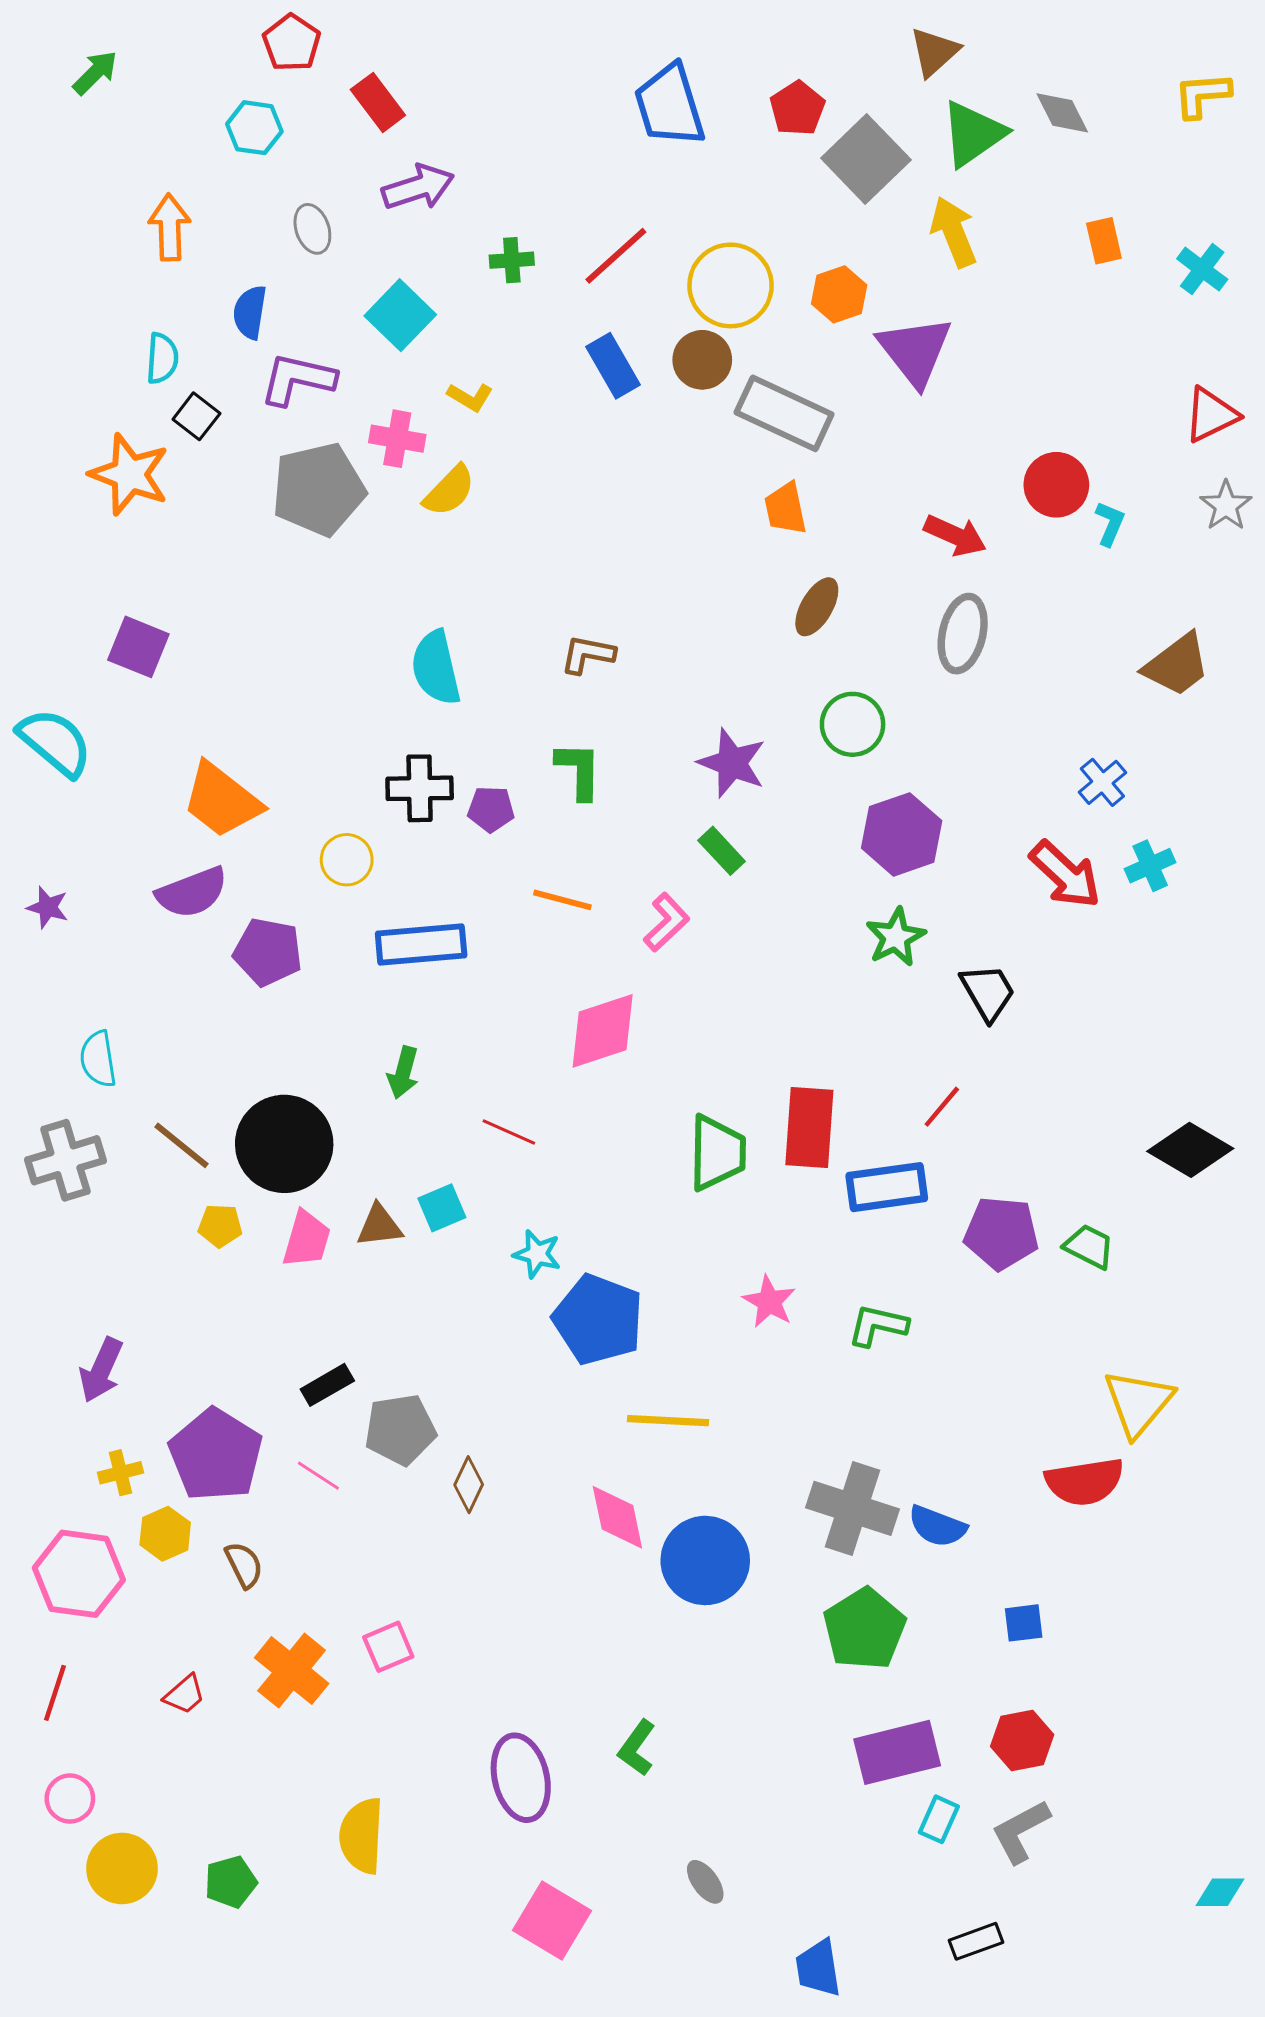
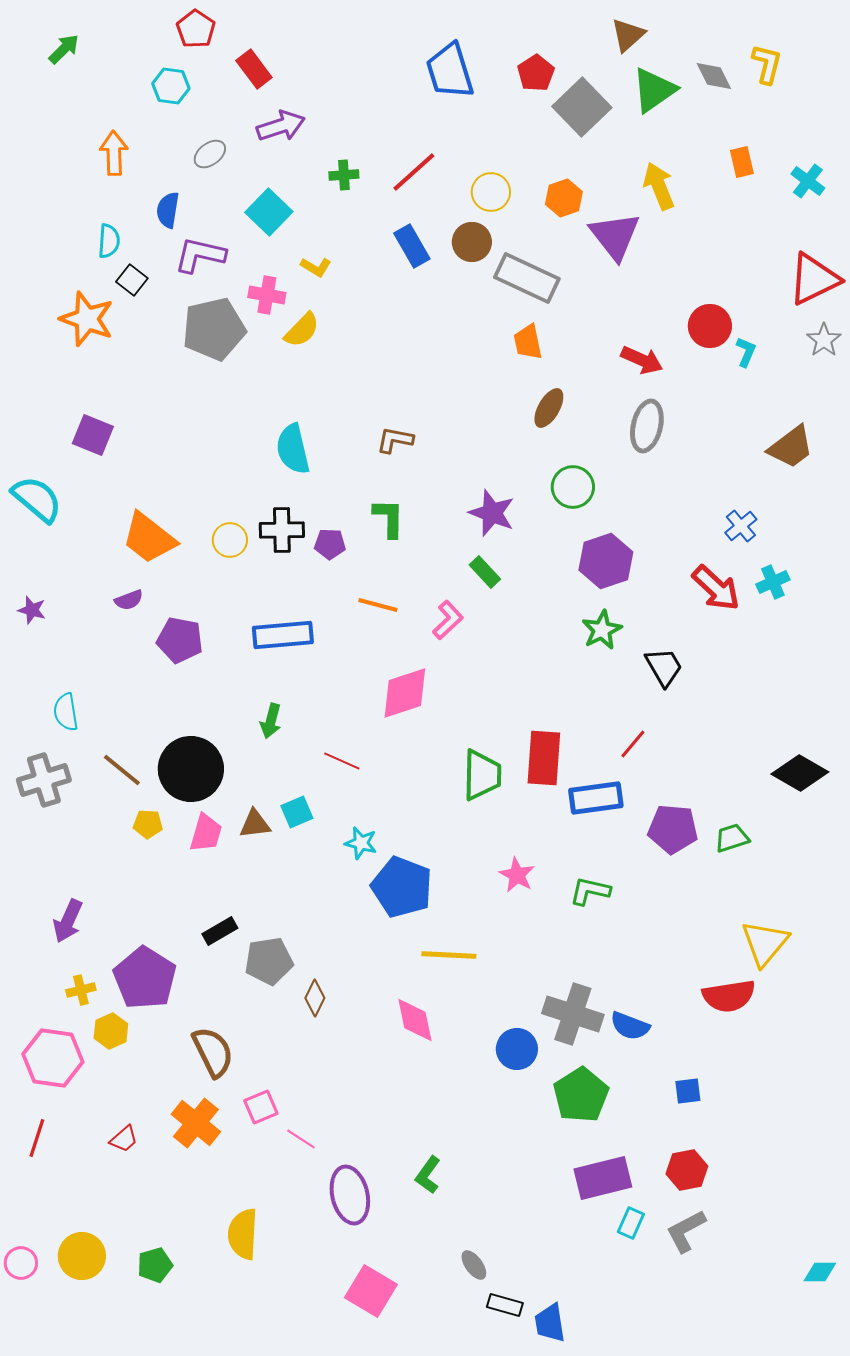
yellow L-shape: (1202, 95) -> (767, 64), moved, turned 108
gray ellipse: (312, 229) -> (210, 154), turned 72
yellow arrow: (954, 232) -> (659, 186), moved
yellow circle: (731, 285) -> (491, 192), size x0.7
red triangle: (1211, 415) -> (814, 279), size x1.4
yellow circle: (347, 860) -> (230, 540), moved
purple semicircle: (192, 892) -> (129, 600), size x0.6
green trapezoid: (1089, 1247) -> (732, 838), turned -45
pink line: (318, 1476) -> (301, 1139), moved
blue circle: (705, 1560) -> (517, 1049), moved, size x0.7
brown semicircle: (244, 1565) -> (213, 1052), moved, size x1.6
pink circle: (70, 1799) -> (21, 1263), moved
black rectangle: (976, 1941) -> (505, 1305), moved, turned 36

